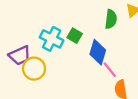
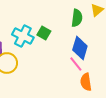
blue diamond: (98, 52) -> (80, 48), moved

